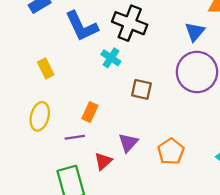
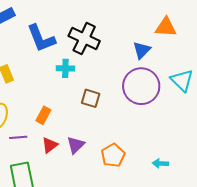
cyan cross: (111, 58) -> (65, 68), turned -36
purple line: (75, 137) -> (18, 137), moved
red triangle: (103, 161) -> (50, 145), moved

